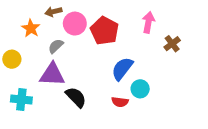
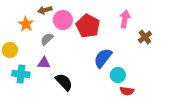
purple triangle: (52, 75) -> (44, 63), size x0.6
cyan cross: (21, 100) -> (21, 74), moved
red semicircle: (120, 102) -> (127, 91), moved

